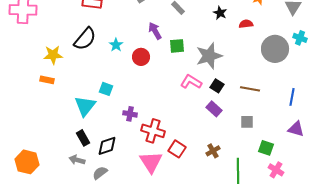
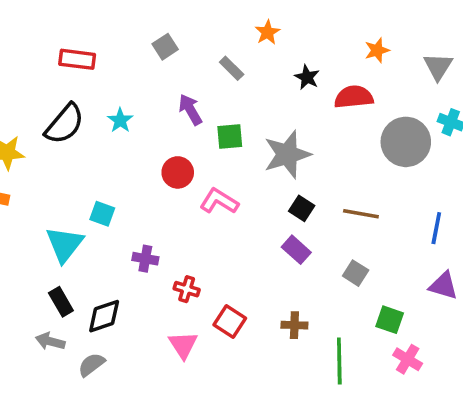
red semicircle: (246, 24) -> (354, 97), size x1.5
cyan star: (116, 45) -> (120, 120), moved
red circle: (141, 57) -> (178, 172), moved
pink L-shape: (191, 82) -> (219, 201), moved
gray square: (247, 122) -> (356, 273), turned 32
red cross: (153, 131) -> (187, 289), size x0.6
brown cross: (213, 151) -> (294, 325), turned 32
pink triangle: (151, 162) -> (183, 345), size x0.7

